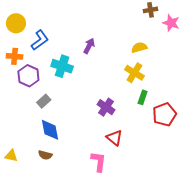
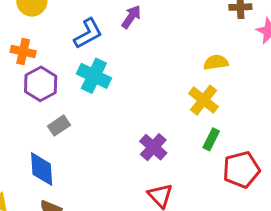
blue L-shape: (40, 40) -> (88, 33), moved
purple arrow: (89, 46) -> (131, 17), moved
blue diamond: (50, 130) -> (42, 169), moved

